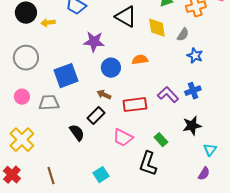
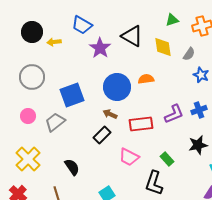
purple star: (94, 42) -> (100, 48), moved, turned 30
blue circle: (111, 68) -> (117, 87), size x1.4
purple L-shape: (168, 95) -> (174, 114), turned 110
gray trapezoid: (49, 103) -> (55, 122), turned -35
black semicircle: (77, 133) -> (72, 167), moved

